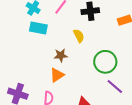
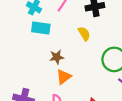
brown star: (61, 55) -> (57, 57), moved

